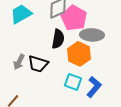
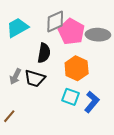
gray ellipse: (92, 35) -> (98, 35), moved
black semicircle: (58, 39) -> (44, 53), moved

